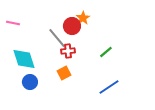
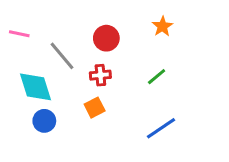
orange star: (83, 18) -> (162, 26), moved
gray line: (57, 38) -> (62, 56), moved

